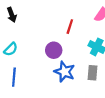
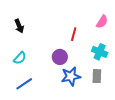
blue star: (64, 72) -> (71, 76), turned -30
blue line: (14, 77) -> (24, 84), turned 54

